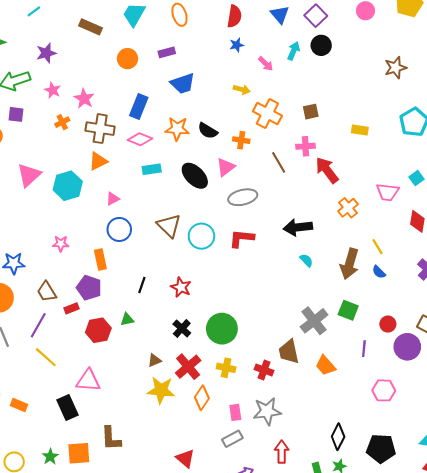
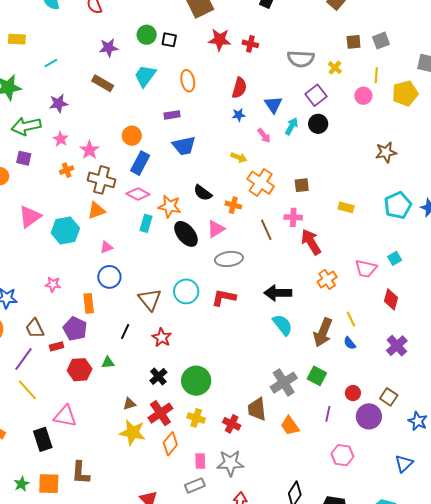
blue triangle: (280, 15) -> (273, 105), moved
orange circle: (127, 59) -> (132, 136), moved
orange star: (177, 129) -> (170, 206), moved
cyan rectangle: (152, 169) -> (146, 223), turned -72
brown triangle: (169, 226) -> (150, 300), moved
cyan semicircle: (306, 260) -> (283, 325), size x1.6

